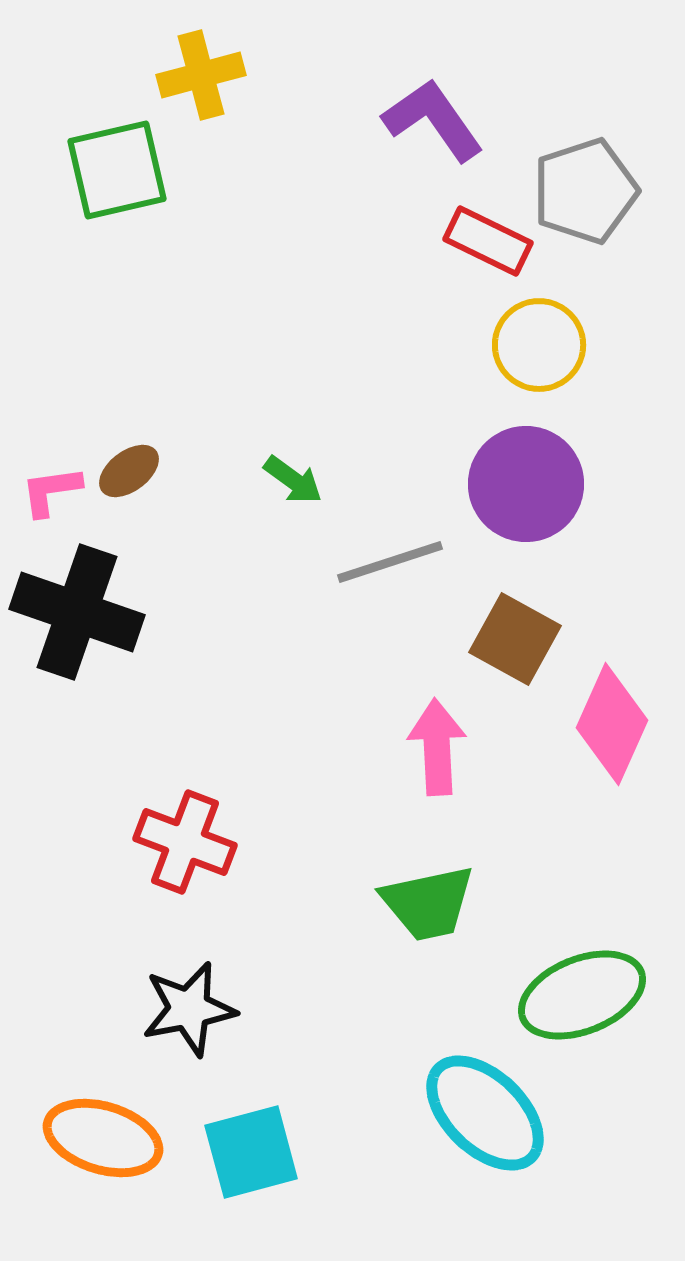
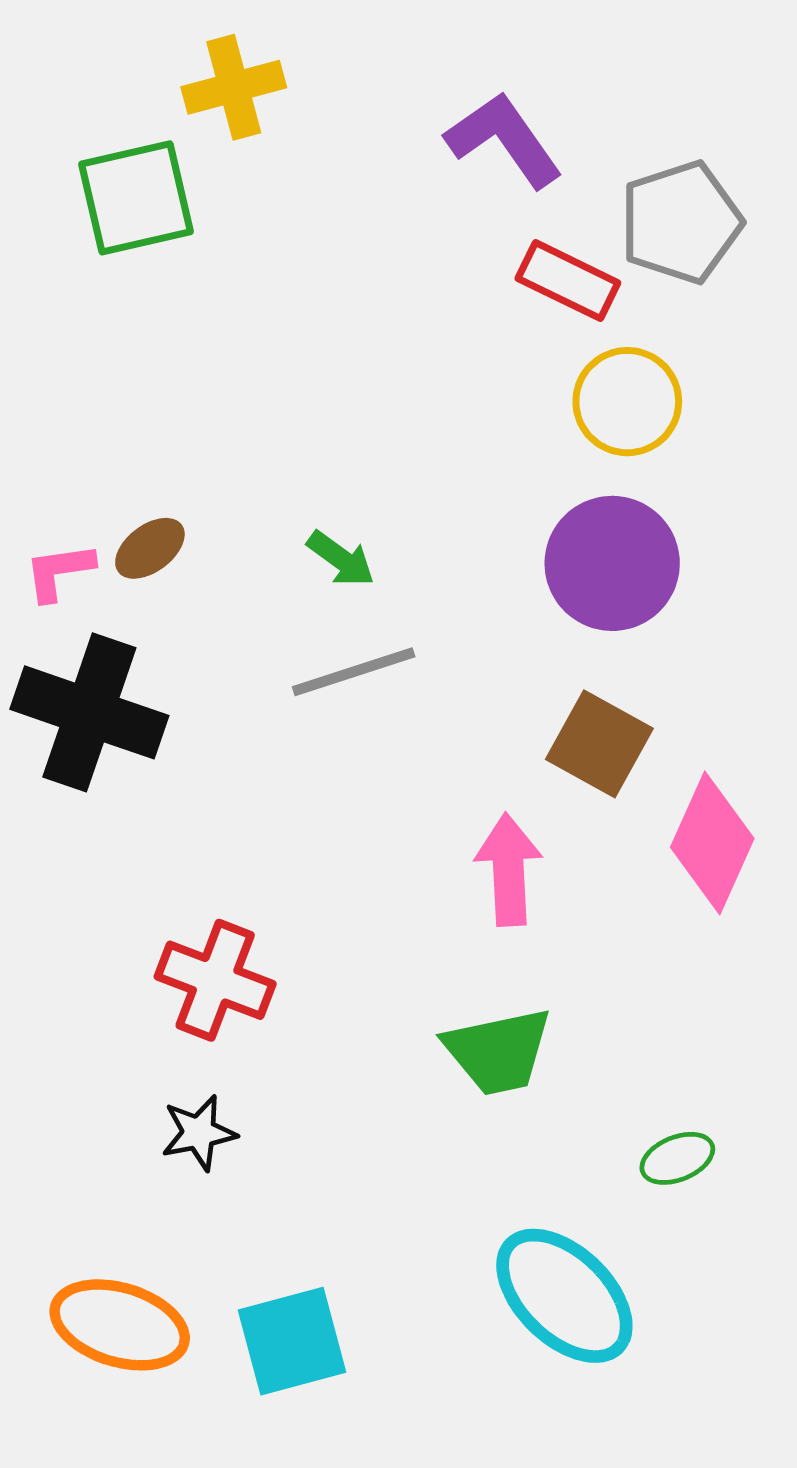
gray line: (390, 562) -> (354, 672), moved
green ellipse: (582, 995) -> (677, 1158), size x0.5
black star: (189, 1009) -> (199, 1133), moved, size x0.7

